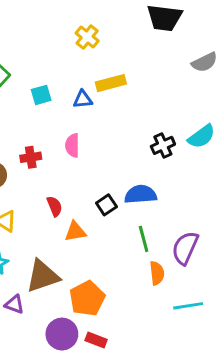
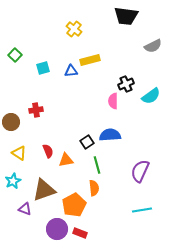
pink semicircle: (72, 145) -> (113, 101), moved
black cross: (163, 145) -> (126, 84), moved
red semicircle: (54, 206) -> (48, 151), moved
green line: (144, 239) -> (97, 165), moved
orange semicircle: (157, 273) -> (94, 188), moved

